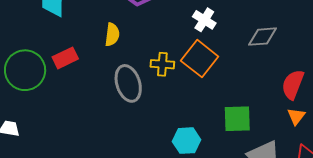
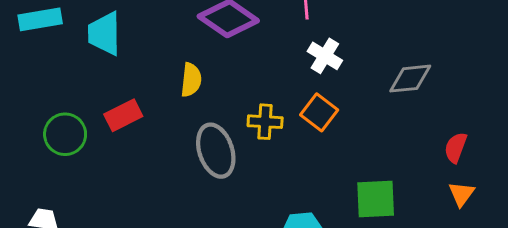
orange square: (200, 59) -> (319, 112), size x0.7
green circle: (25, 70) -> (65, 134), size x0.7
red semicircle: (293, 84) -> (456, 148), size x0.7

